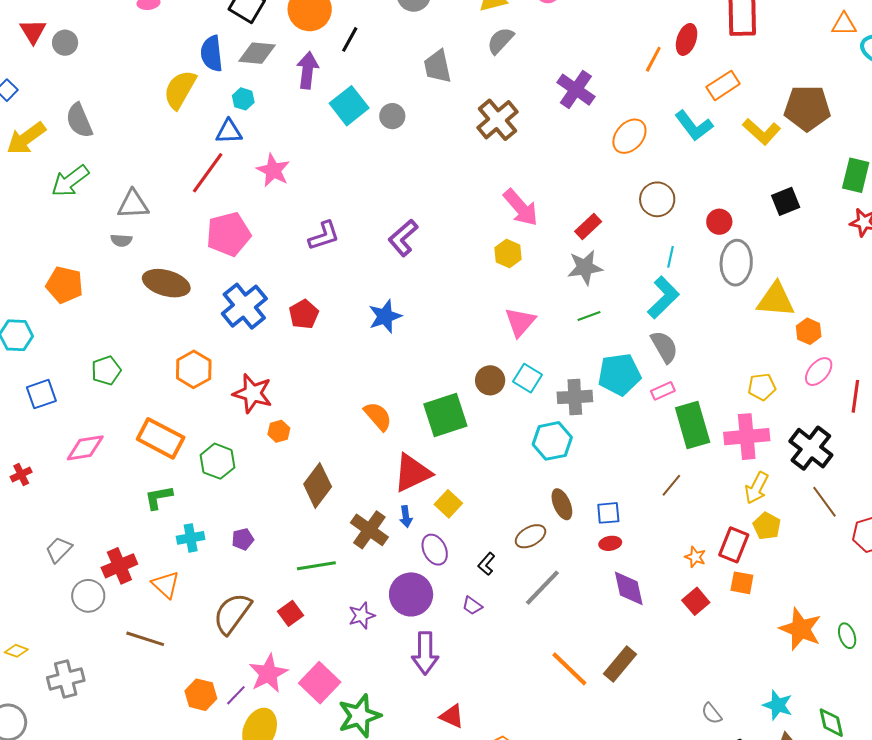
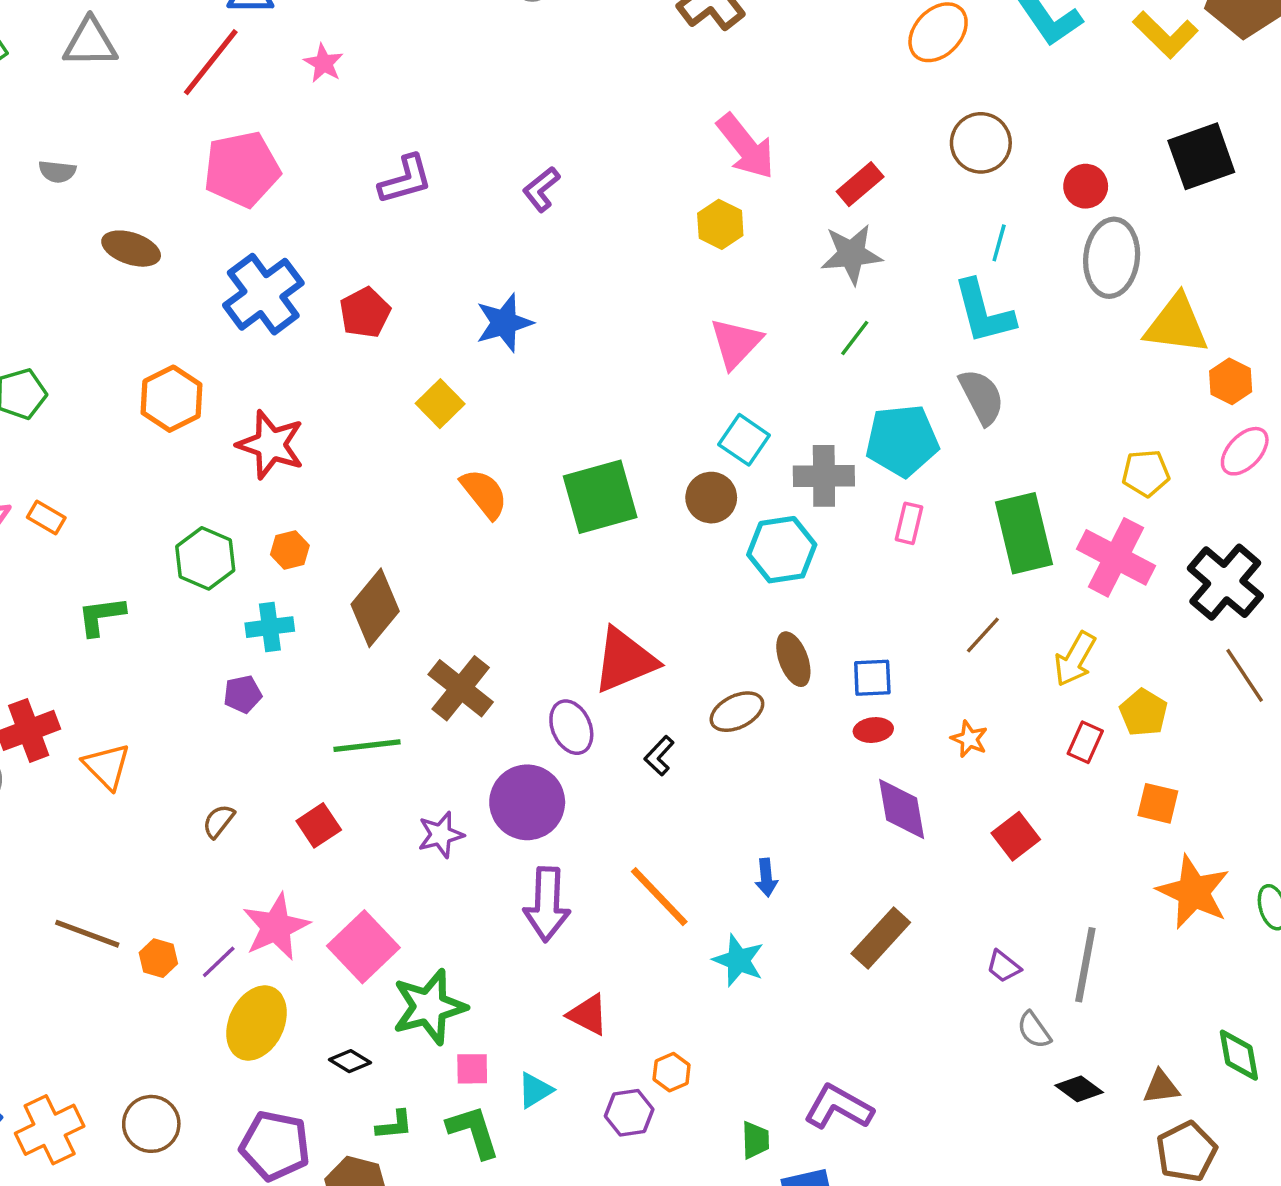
pink star: (273, 170) -> (324, 63), size x0.7
black square: (786, 201) -> (1201, 156), size x1.4
gray triangle: (133, 204) -> (90, 43), moved
purple L-shape: (403, 238) -> (541, 189), size x0.7
brown ellipse: (166, 283) -> (131, 249), size x0.7
cyan L-shape: (663, 297) -> (984, 312), turned 117
green line: (589, 316) -> (855, 338), turned -35
brown circle: (490, 380) -> (711, 498), moved
pink rectangle: (663, 391) -> (909, 523), moved, turned -55
orange hexagon: (279, 431) -> (290, 550), moved
pink cross: (747, 437) -> (1116, 557), turned 30
orange rectangle: (161, 438) -> (46, 518), moved, size x0.5
red triangle: (412, 473) -> (625, 660), moved
yellow arrow: (757, 488) -> (1075, 659), moved
yellow square: (448, 504) -> (440, 404), moved
blue arrow: (406, 517) -> (766, 878), moved
cyan cross: (191, 538) -> (270, 627), moved
red rectangle: (734, 545) -> (1085, 742), size x0.7
orange star: (695, 557) -> (969, 739), moved
orange square: (742, 583) -> (1158, 803), moved
gray line: (542, 588) -> (1085, 965), moved, turned -36
purple trapezoid: (472, 606) -> (1003, 966), moved
brown semicircle: (232, 613) -> (219, 821), size x0.5
brown line: (145, 639) -> (87, 934), moved
orange line: (569, 669) -> (659, 897), moved
orange hexagon: (201, 695) -> (158, 958), size x0.7
cyan star: (778, 705) -> (738, 960), moved

